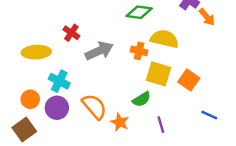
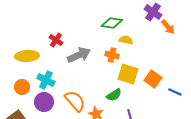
yellow semicircle: (164, 39) -> (126, 40), moved, size x0.6
orange circle: (30, 99) -> (22, 87), moved
blue line: (209, 115) -> (175, 92), moved

